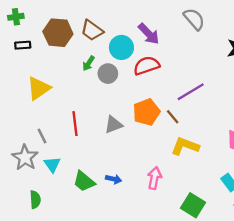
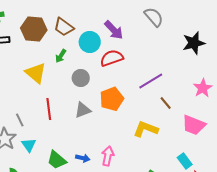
gray circle: (108, 74) -> (81, 78), moved
yellow triangle: (39, 88) -> (36, 73), moved, turned -45
brown line: (173, 117) -> (166, 103), moved
pink arrow: (154, 178) -> (108, 156), moved

